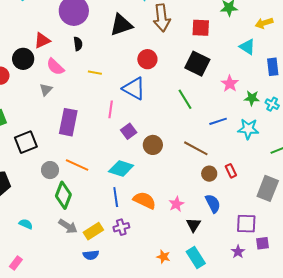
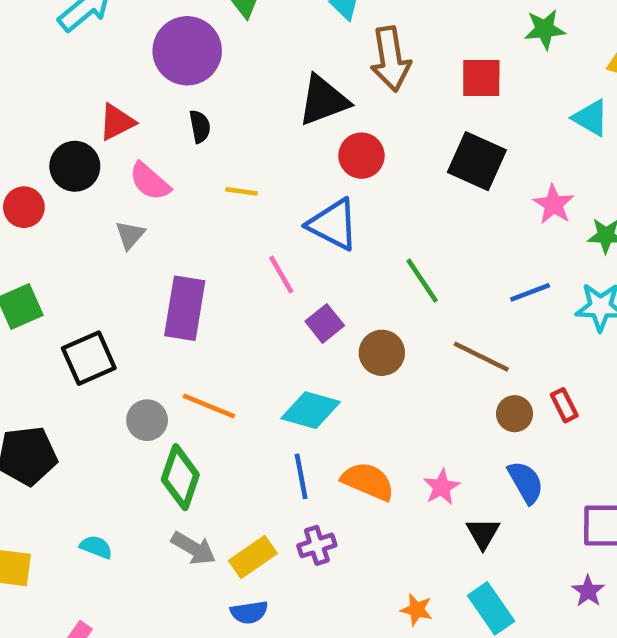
black triangle: (121, 25) -> (323, 100), moved
green line: (185, 99) -> (422, 281), moved
pink line: (111, 109) -> (281, 275), turned -36

